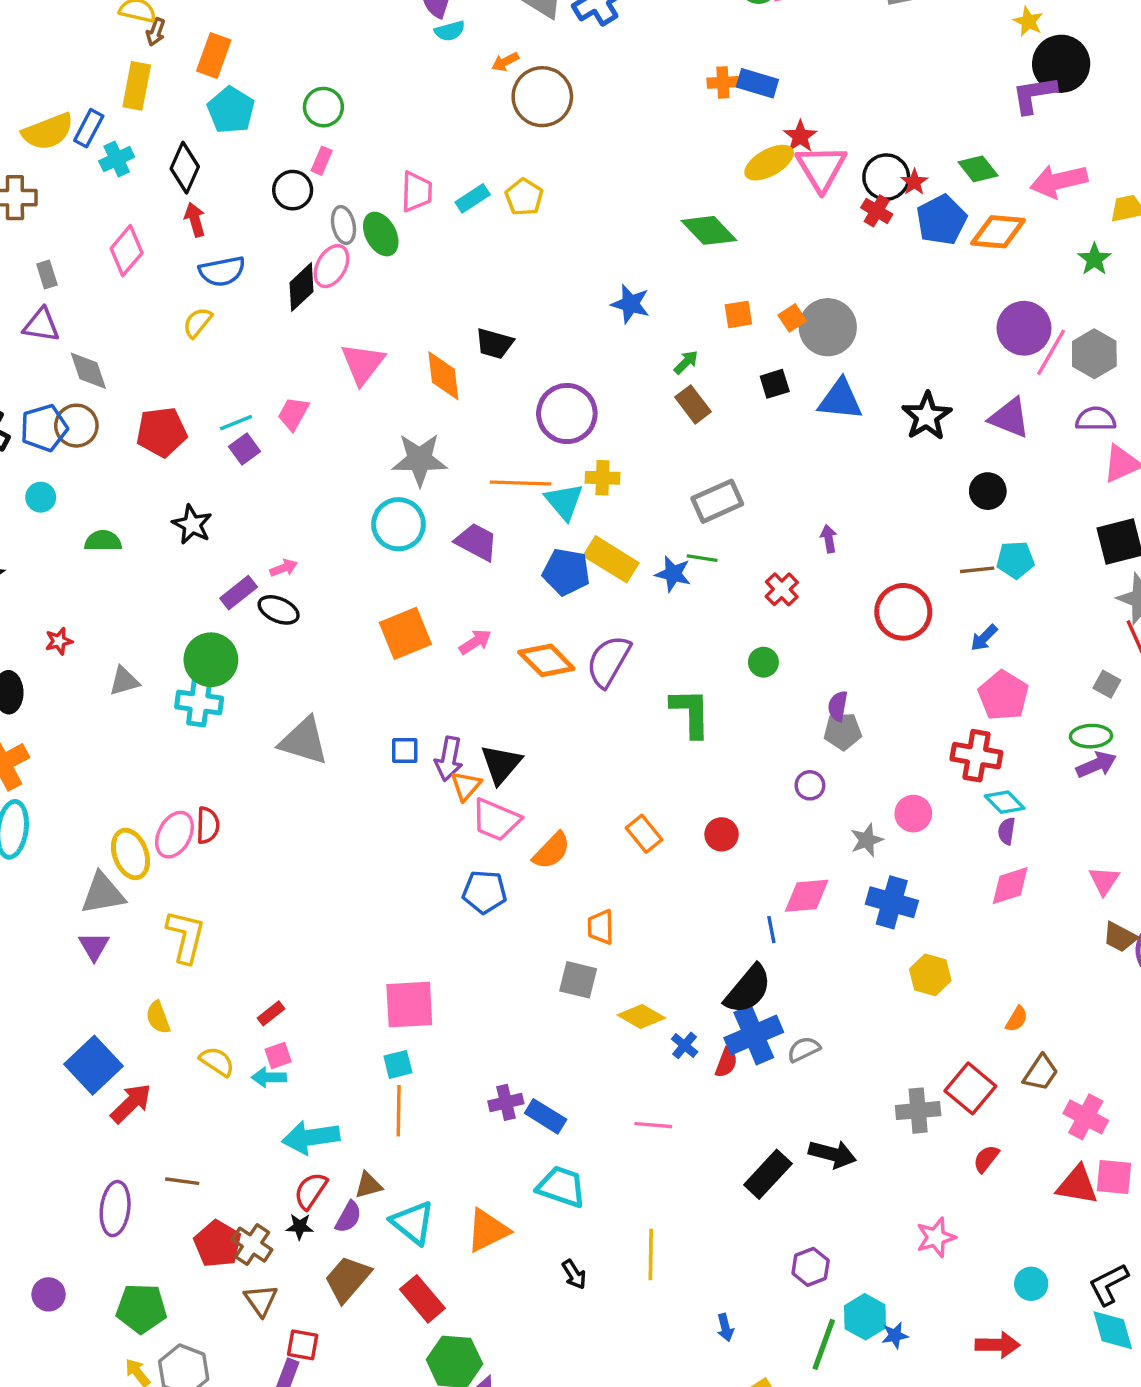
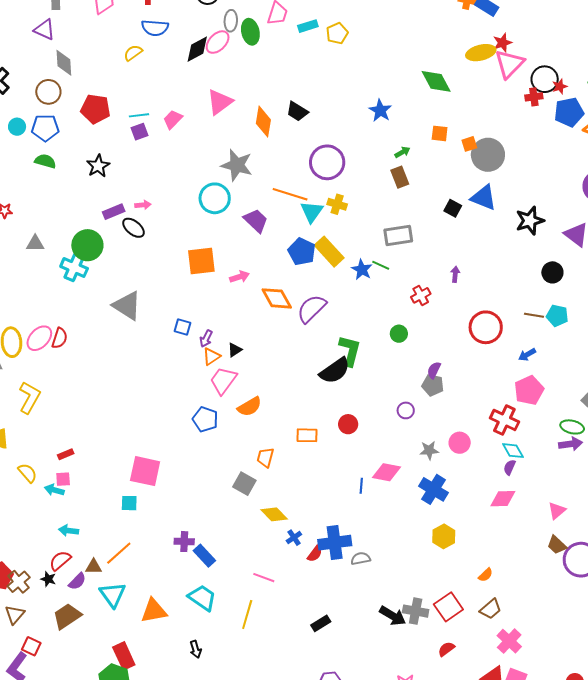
red cross: (877, 211) -> (534, 97), turned 36
black square: (775, 384) -> (453, 208), moved, turned 30
blue pentagon: (44, 428) -> (45, 128), moved
purple arrow: (449, 759) -> (206, 339), size x0.7
black triangle: (501, 764) -> (235, 350), size x0.6
pink trapezoid: (496, 820) -> (223, 380), turned 88
orange rectangle: (644, 834) -> (307, 435), moved, turned -65
black semicircle: (748, 989) -> (335, 371), moved
orange line: (399, 1111) -> (119, 553), moved, turned 32
cyan arrow: (311, 1137) -> (69, 531), size x0.6
black arrow: (832, 1154) -> (393, 616), moved
black rectangle: (768, 1174) -> (321, 623), size x0.7
yellow line: (651, 1254) -> (247, 615), moved
red rectangle: (422, 1299) -> (124, 656), moved

